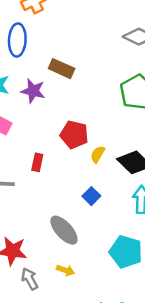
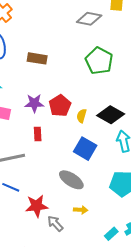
purple star: (33, 91) -> (34, 103), moved
red pentagon: (74, 135) -> (60, 106), turned -30
blue square: (91, 196) -> (85, 149), size x1.6

